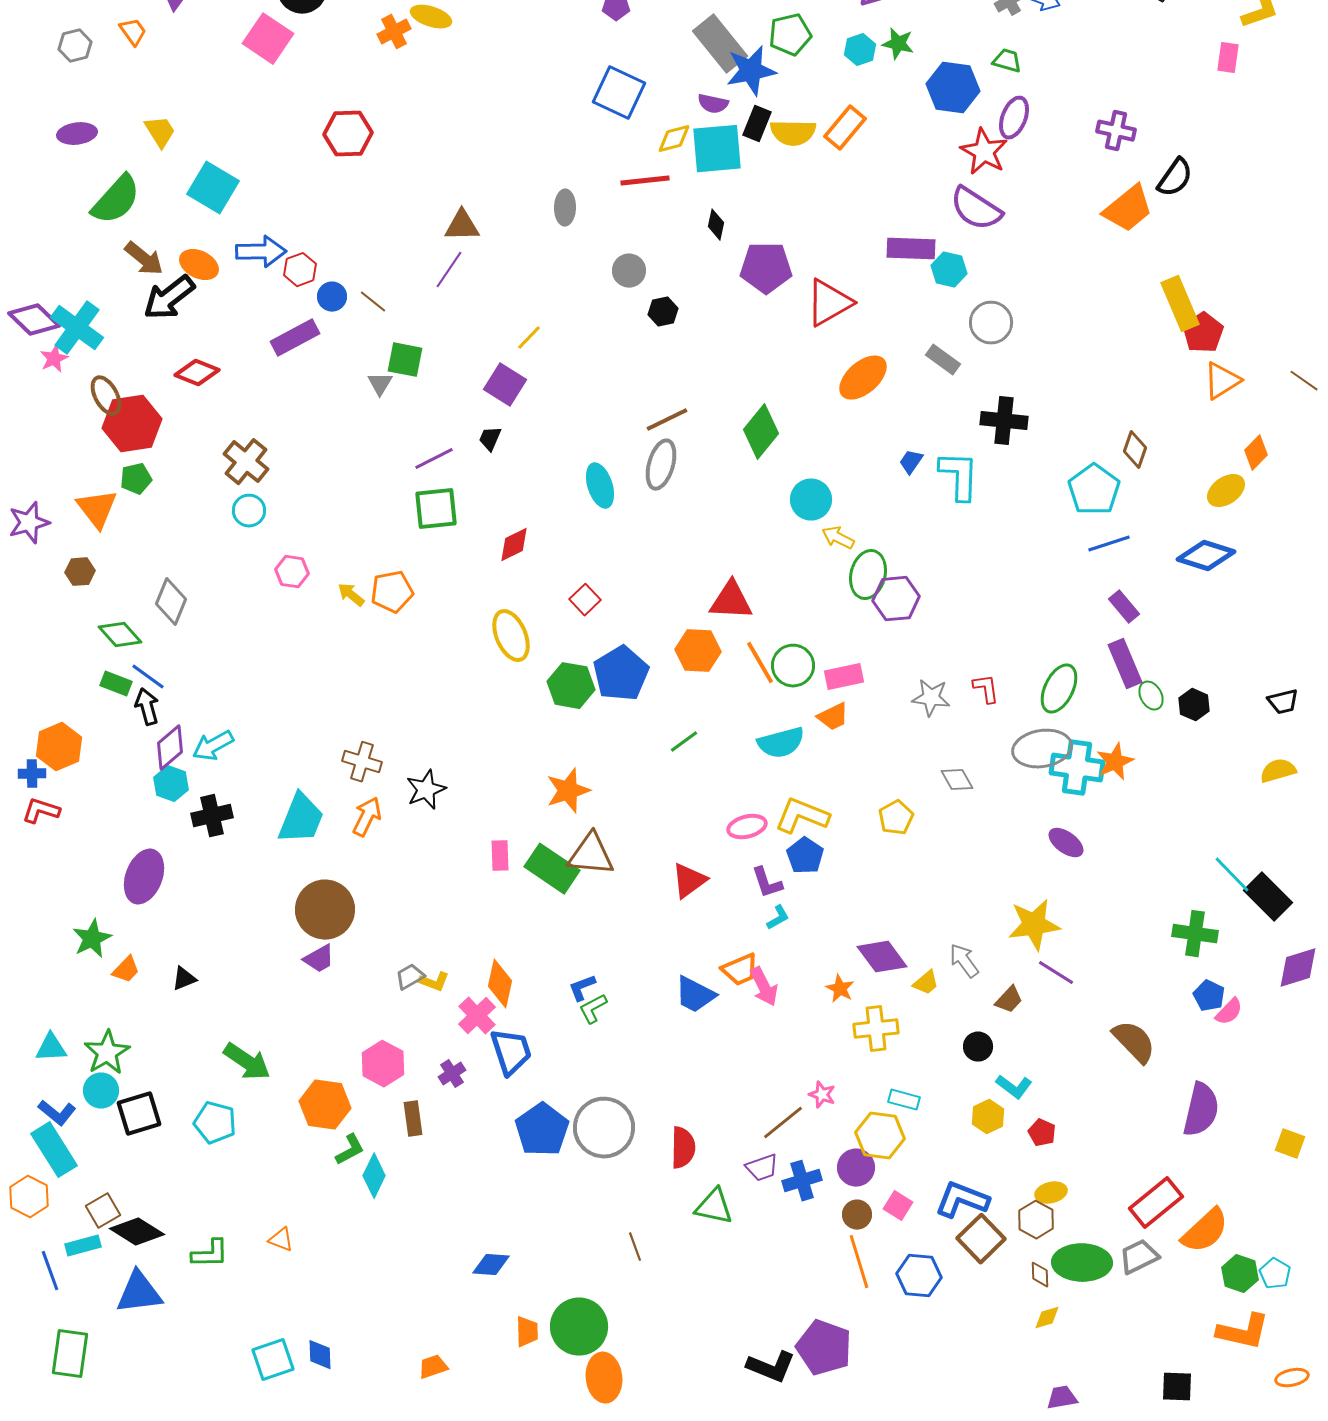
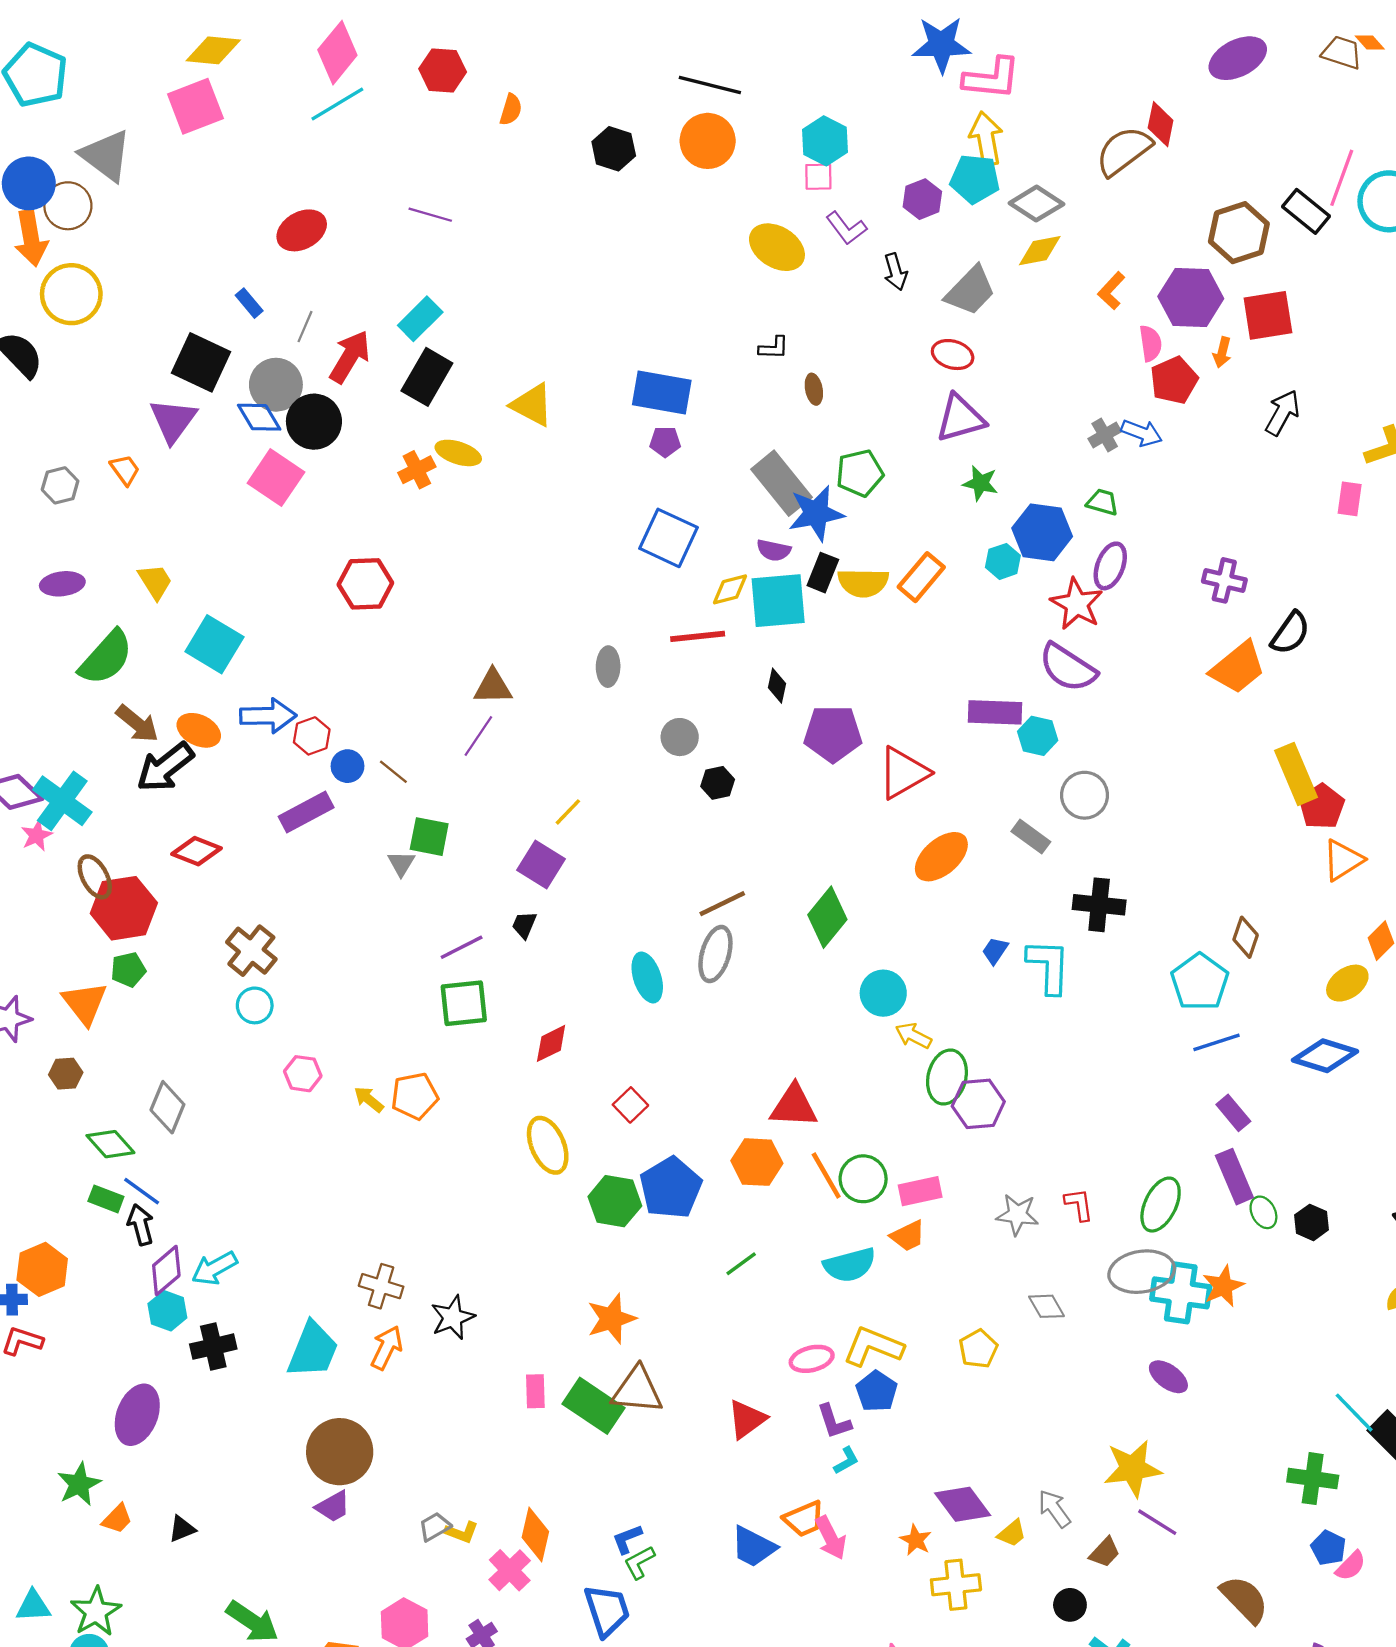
cyan hexagon: (860, 50) -> (1003, 561), moved
blue trapezoid: (511, 1052) -> (607, 1610), moved

